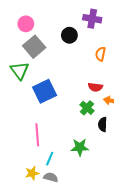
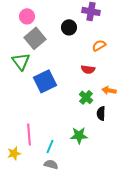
orange semicircle: (100, 54) -> (99, 45), turned 48
red semicircle: (95, 87) -> (88, 69), moved
pink line: (37, 135) -> (29, 134), moved
yellow star: (32, 173) -> (14, 153), moved

